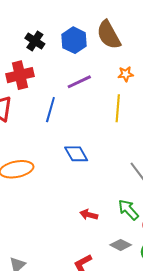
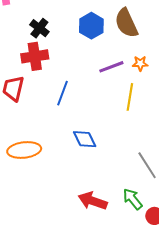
black cross: (35, 41) -> (39, 28), moved
purple line: (79, 82) -> (111, 67), moved
red arrow: (89, 215) -> (93, 201), size x1.6

